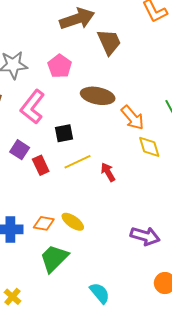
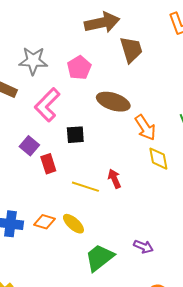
yellow line: (78, 162) -> (85, 187), moved, turned 36
purple arrow: (145, 236) -> (143, 247), size x0.7
green trapezoid: (54, 258) -> (100, 258), moved

